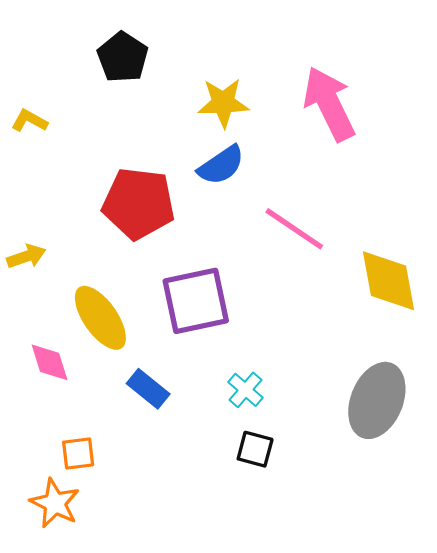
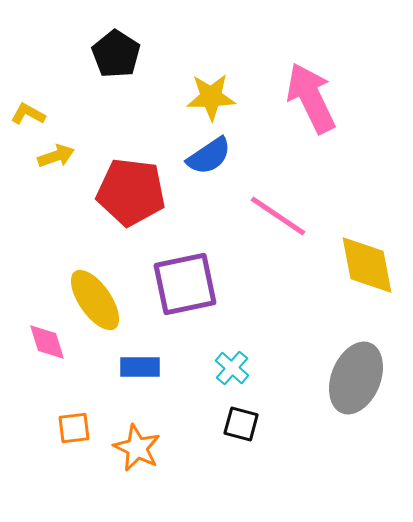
yellow arrow: (26, 256) -> (56, 156), moved
blue rectangle: (148, 389) -> (140, 367), turned -39
orange star: (55, 503) -> (137, 448), moved

